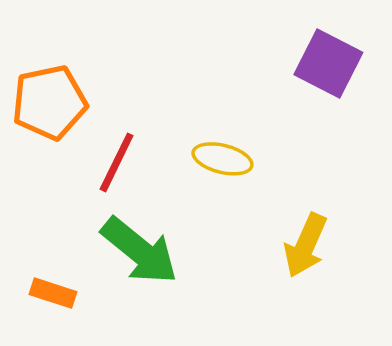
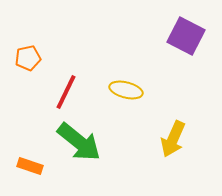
orange pentagon: (49, 102) -> (28, 58), size x0.6

